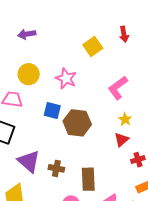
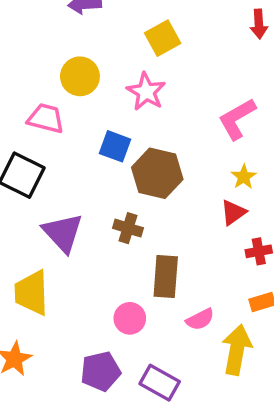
yellow square: (93, 46) -> (163, 38), moved
brown cross: (56, 168) -> (128, 228), moved

